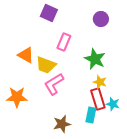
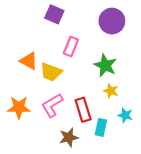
purple circle: (101, 19) -> (112, 21), size x1.5
pink L-shape: (54, 84) -> (52, 105), moved
red rectangle: (98, 99) -> (83, 110), moved

